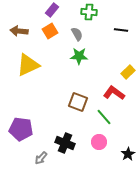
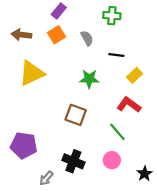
green cross: (89, 12) -> (112, 16), moved
black line: (121, 30) -> (116, 55), moved
green star: (79, 56) -> (89, 79), moved
yellow rectangle: (128, 72) -> (134, 75), moved
brown square: (78, 102) -> (76, 115), moved

